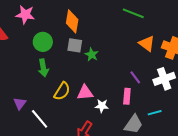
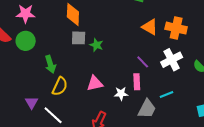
green circle: (43, 42) -> (26, 41), moved
yellow semicircle: (62, 91) -> (60, 86), moved
white star: (102, 106) -> (121, 94), moved

